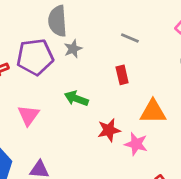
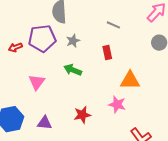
gray star: (73, 49) -> (73, 41), moved
red star: (109, 130) -> (82, 115), moved

